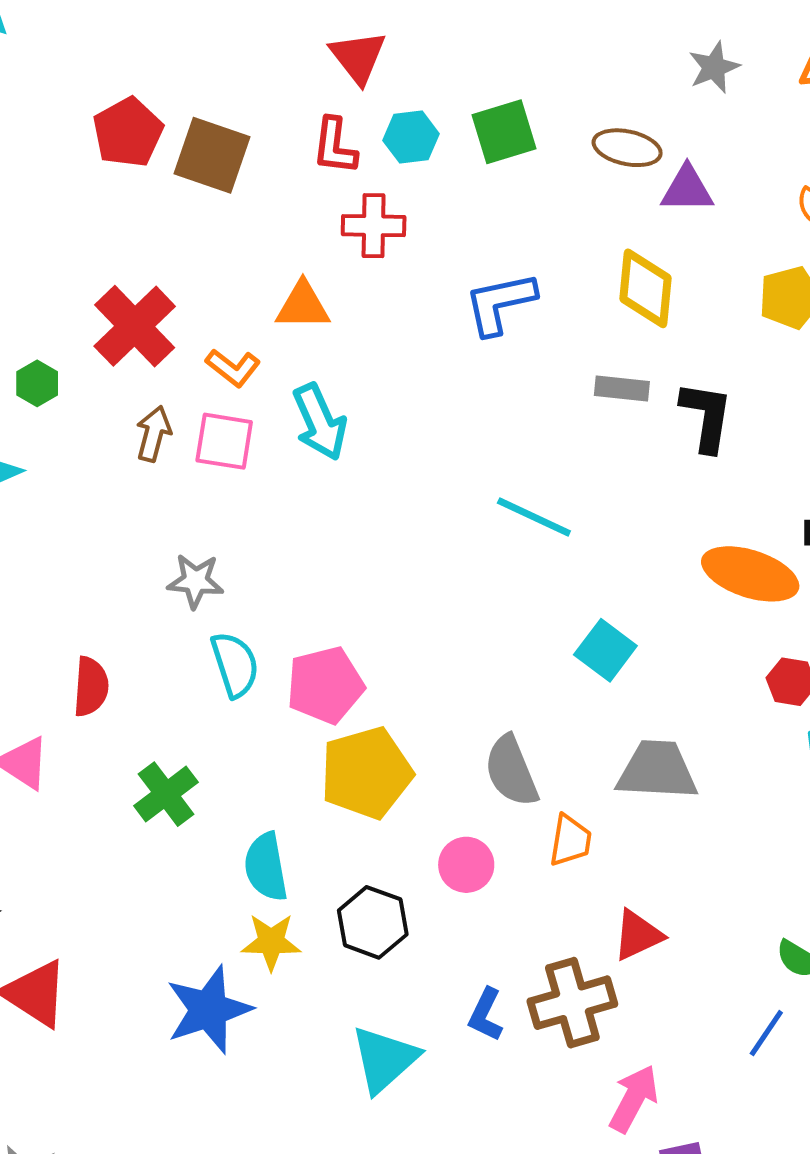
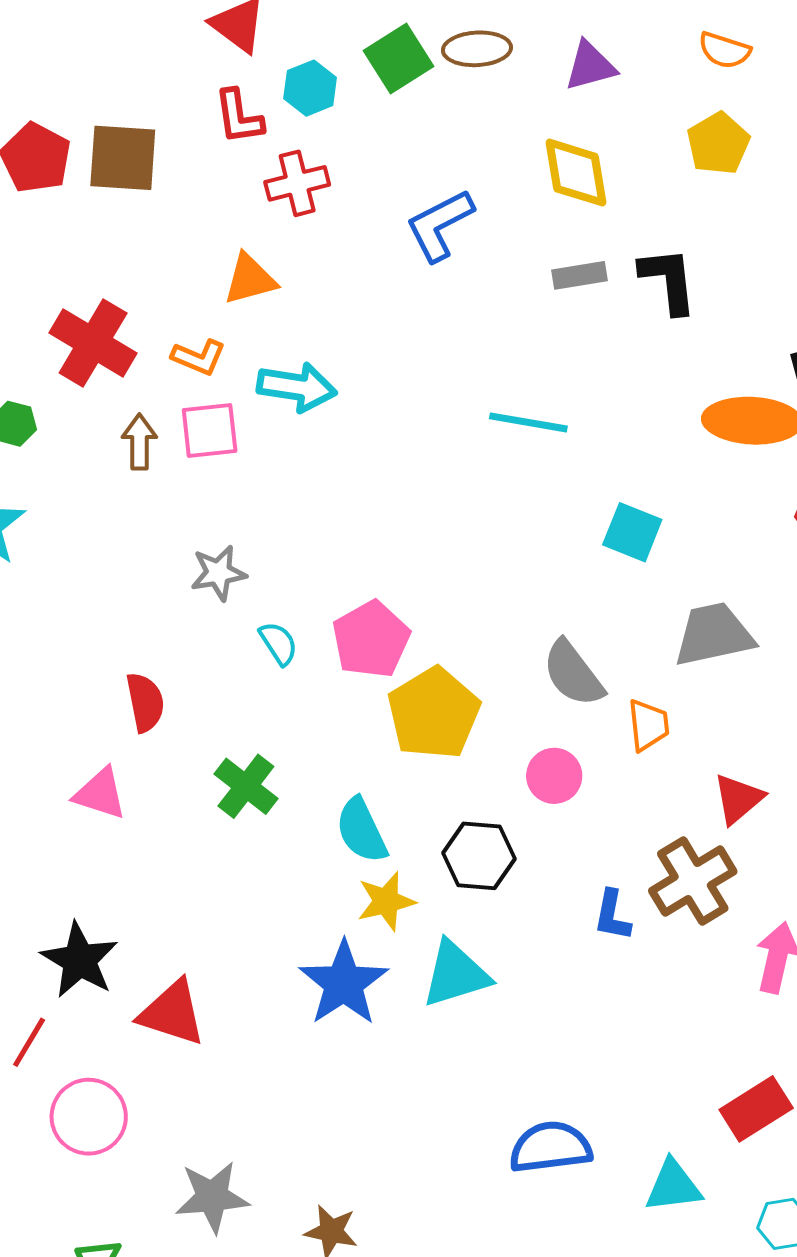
brown ellipse: (627, 148) -> (477, 49), moved
cyan arrow: (320, 422) -> (297, 387), turned -42
cyan semicircle: (235, 665) -> (278, 643), size x0.7
cyan triangle: (384, 1059) -> (456, 974), moved, turned 40

